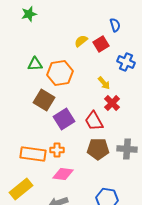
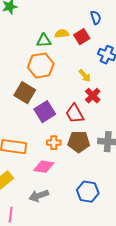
yellow semicircle: (81, 41) -> (62, 34), turned 32
green triangle: (35, 64) -> (44, 41), moved
orange cross: (57, 150) -> (54, 143), moved

